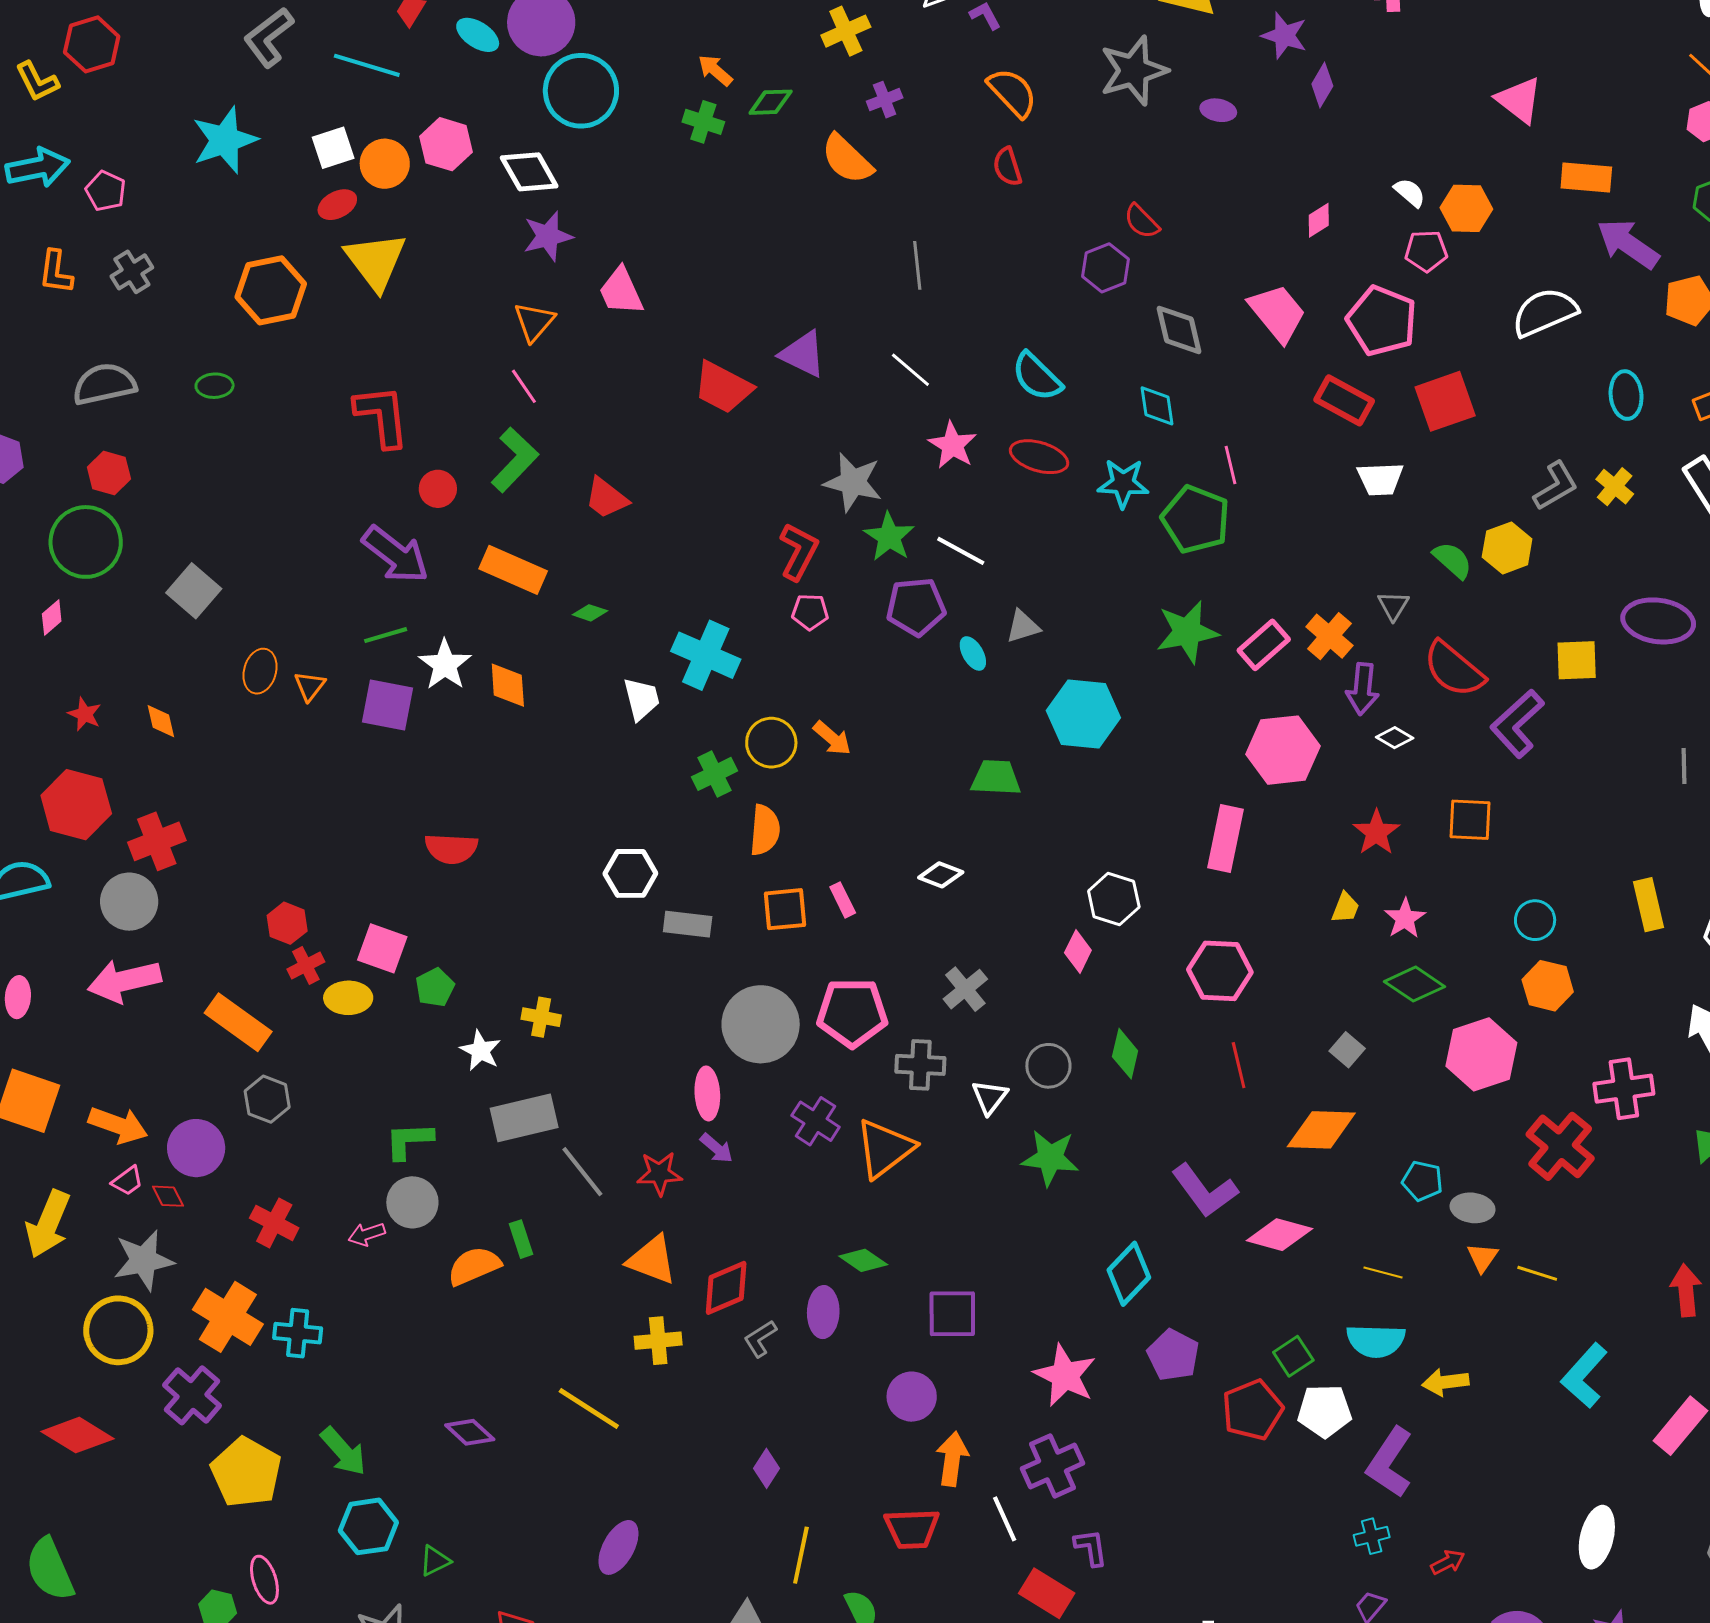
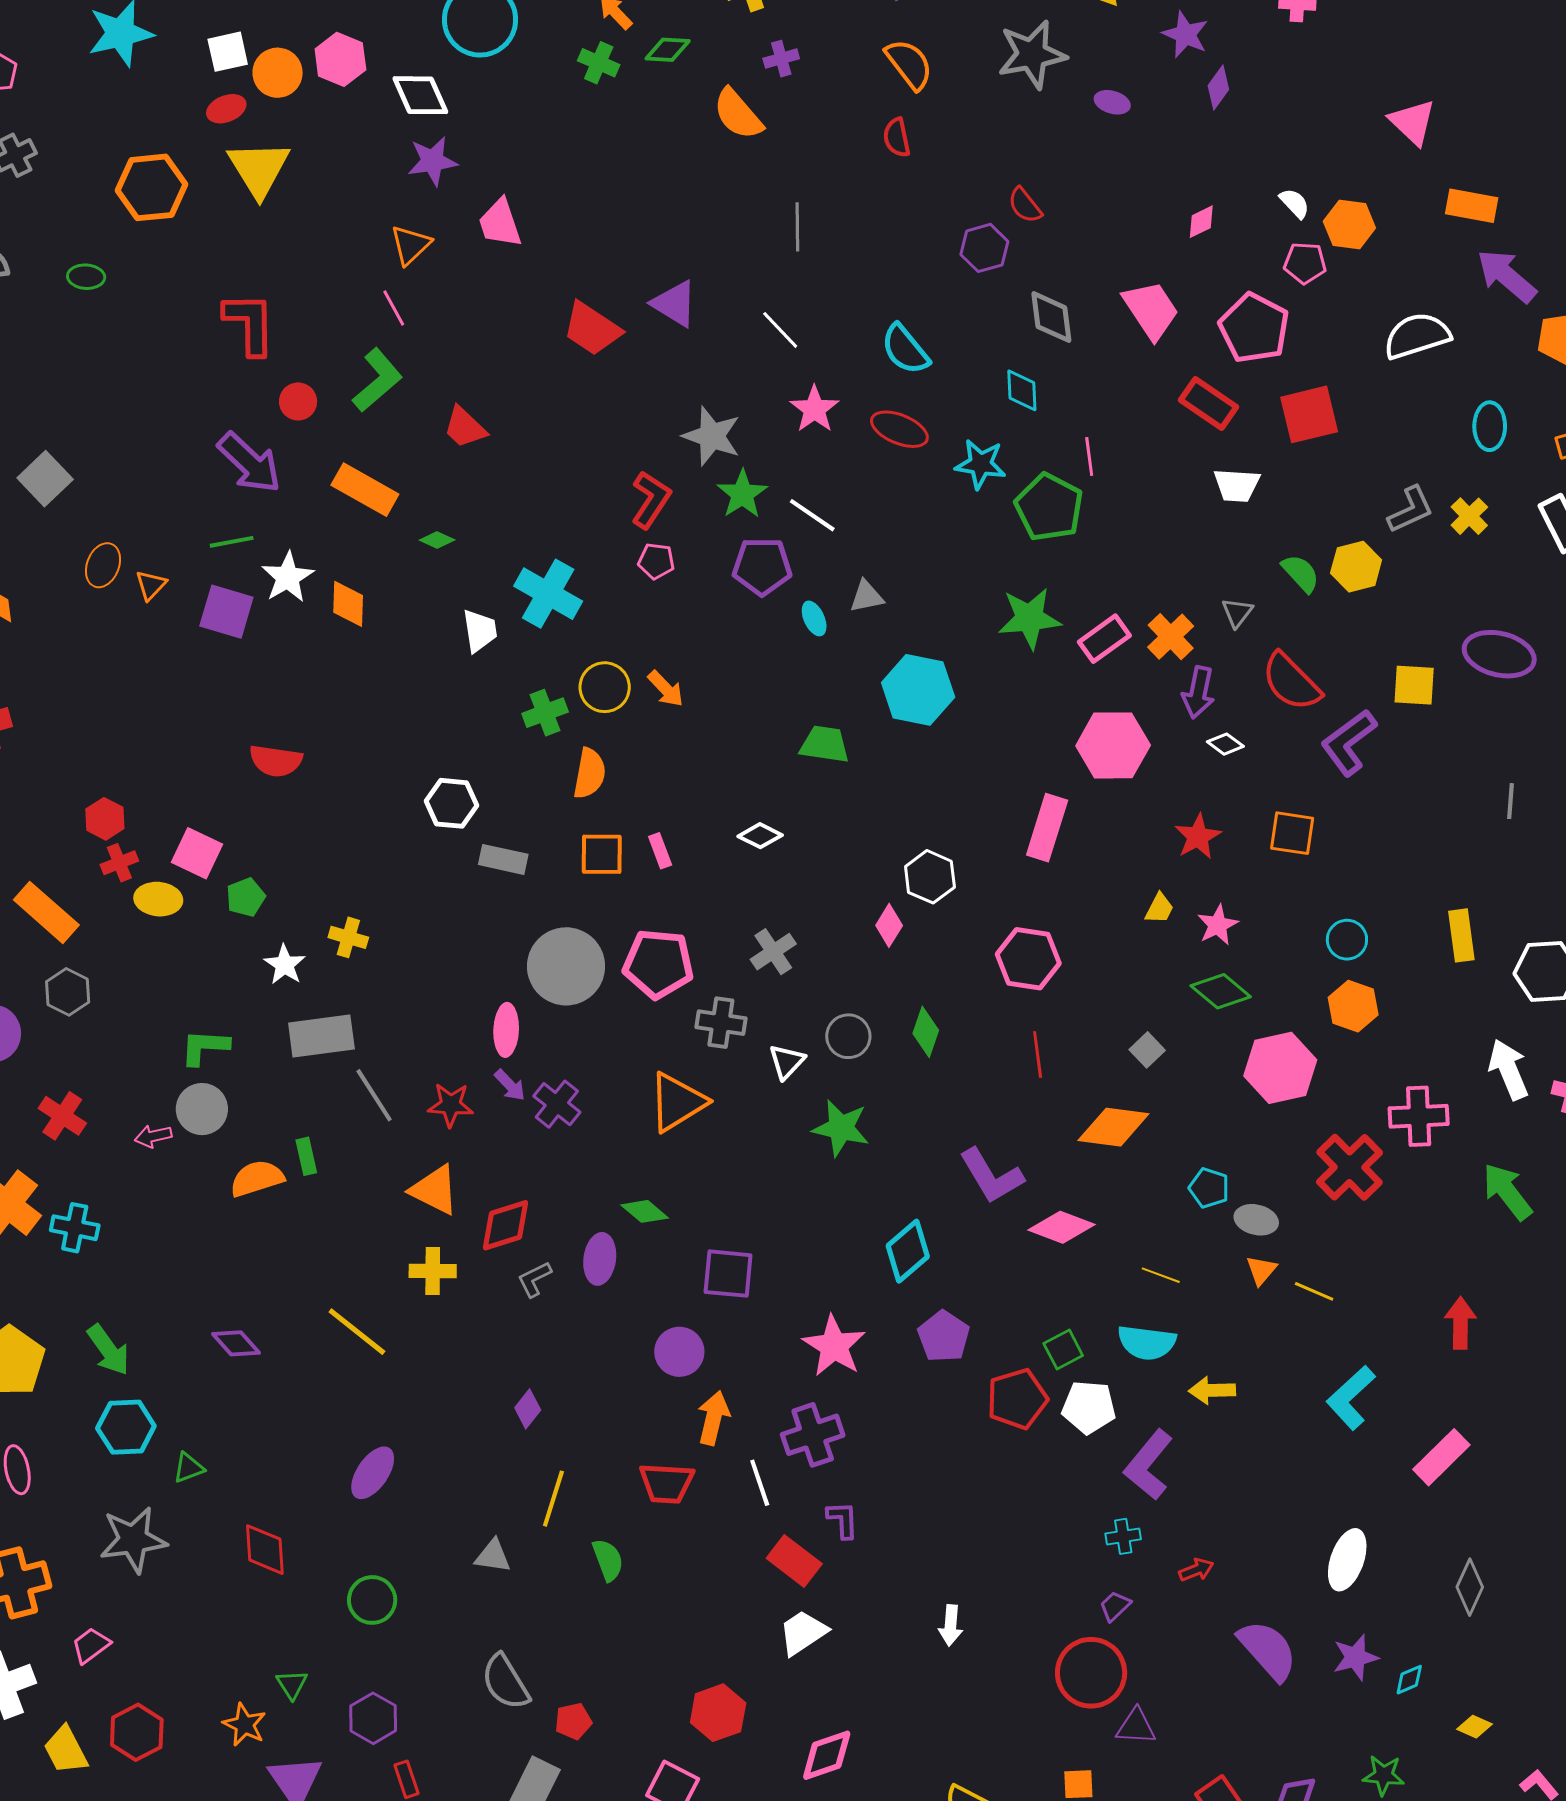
purple cross: (816, 1121) -> (557, 1104), moved

